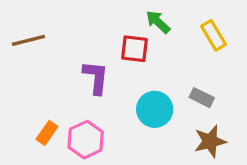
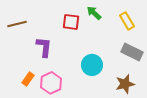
red square: (134, 49) -> (71, 22), moved
purple L-shape: (96, 77) -> (44, 47), moved
gray rectangle: (202, 98) -> (132, 52), moved, size x1.5

